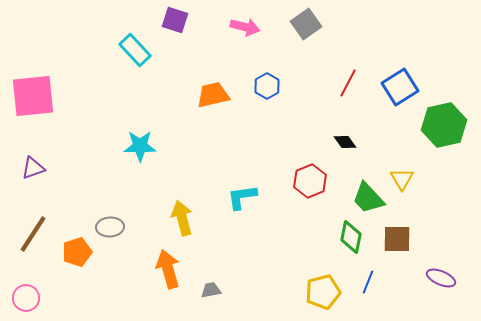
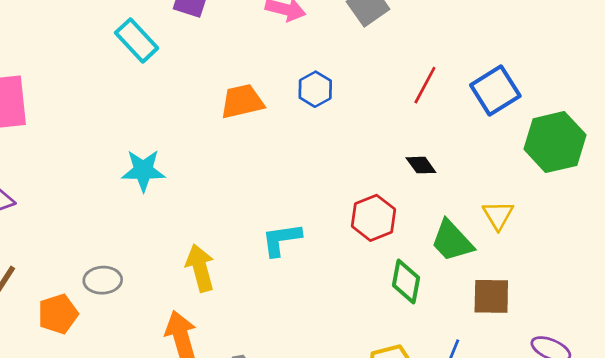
green diamond: (351, 237) -> (406, 281), moved

